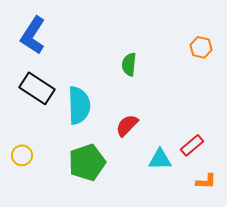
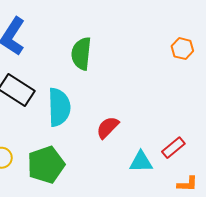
green semicircle: (129, 64) -> (81, 54), moved, size x1.4
green pentagon: (87, 162) -> (46, 165), moved

